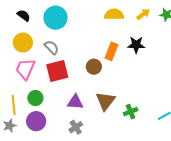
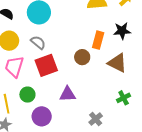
brown triangle: (105, 101) -> (117, 63), moved, turned -35
purple circle: (36, 121) -> (42, 116), moved
gray cross: (76, 127) -> (96, 119), moved

